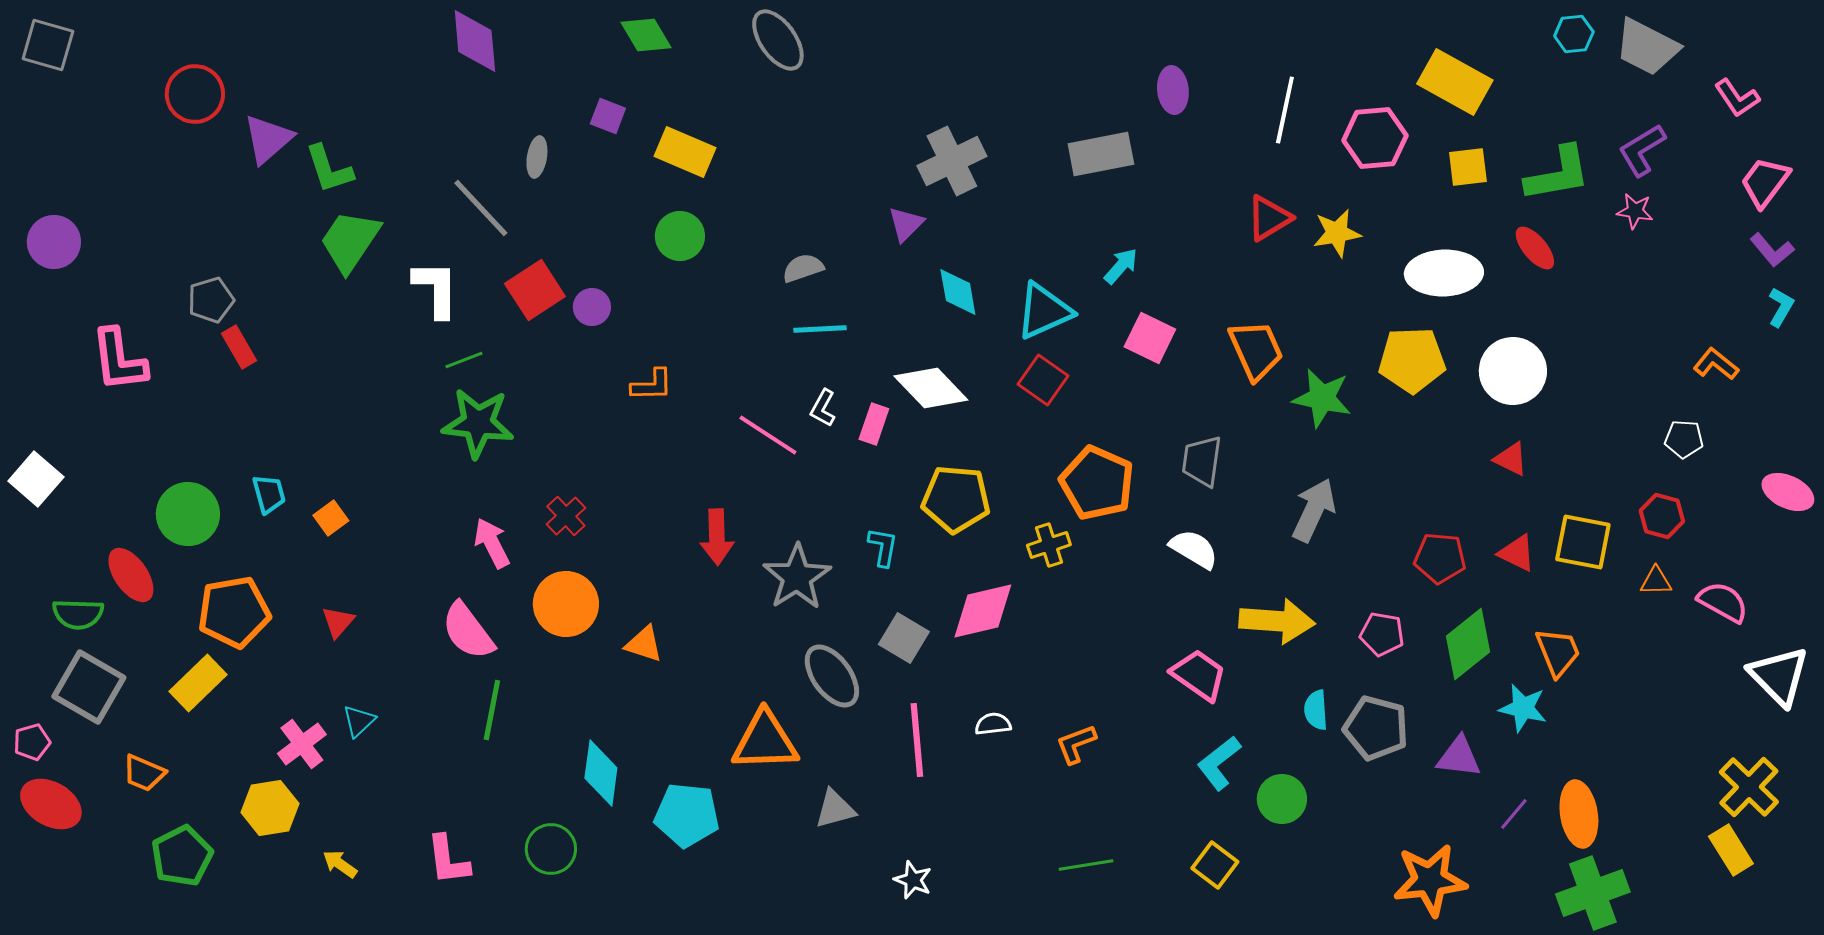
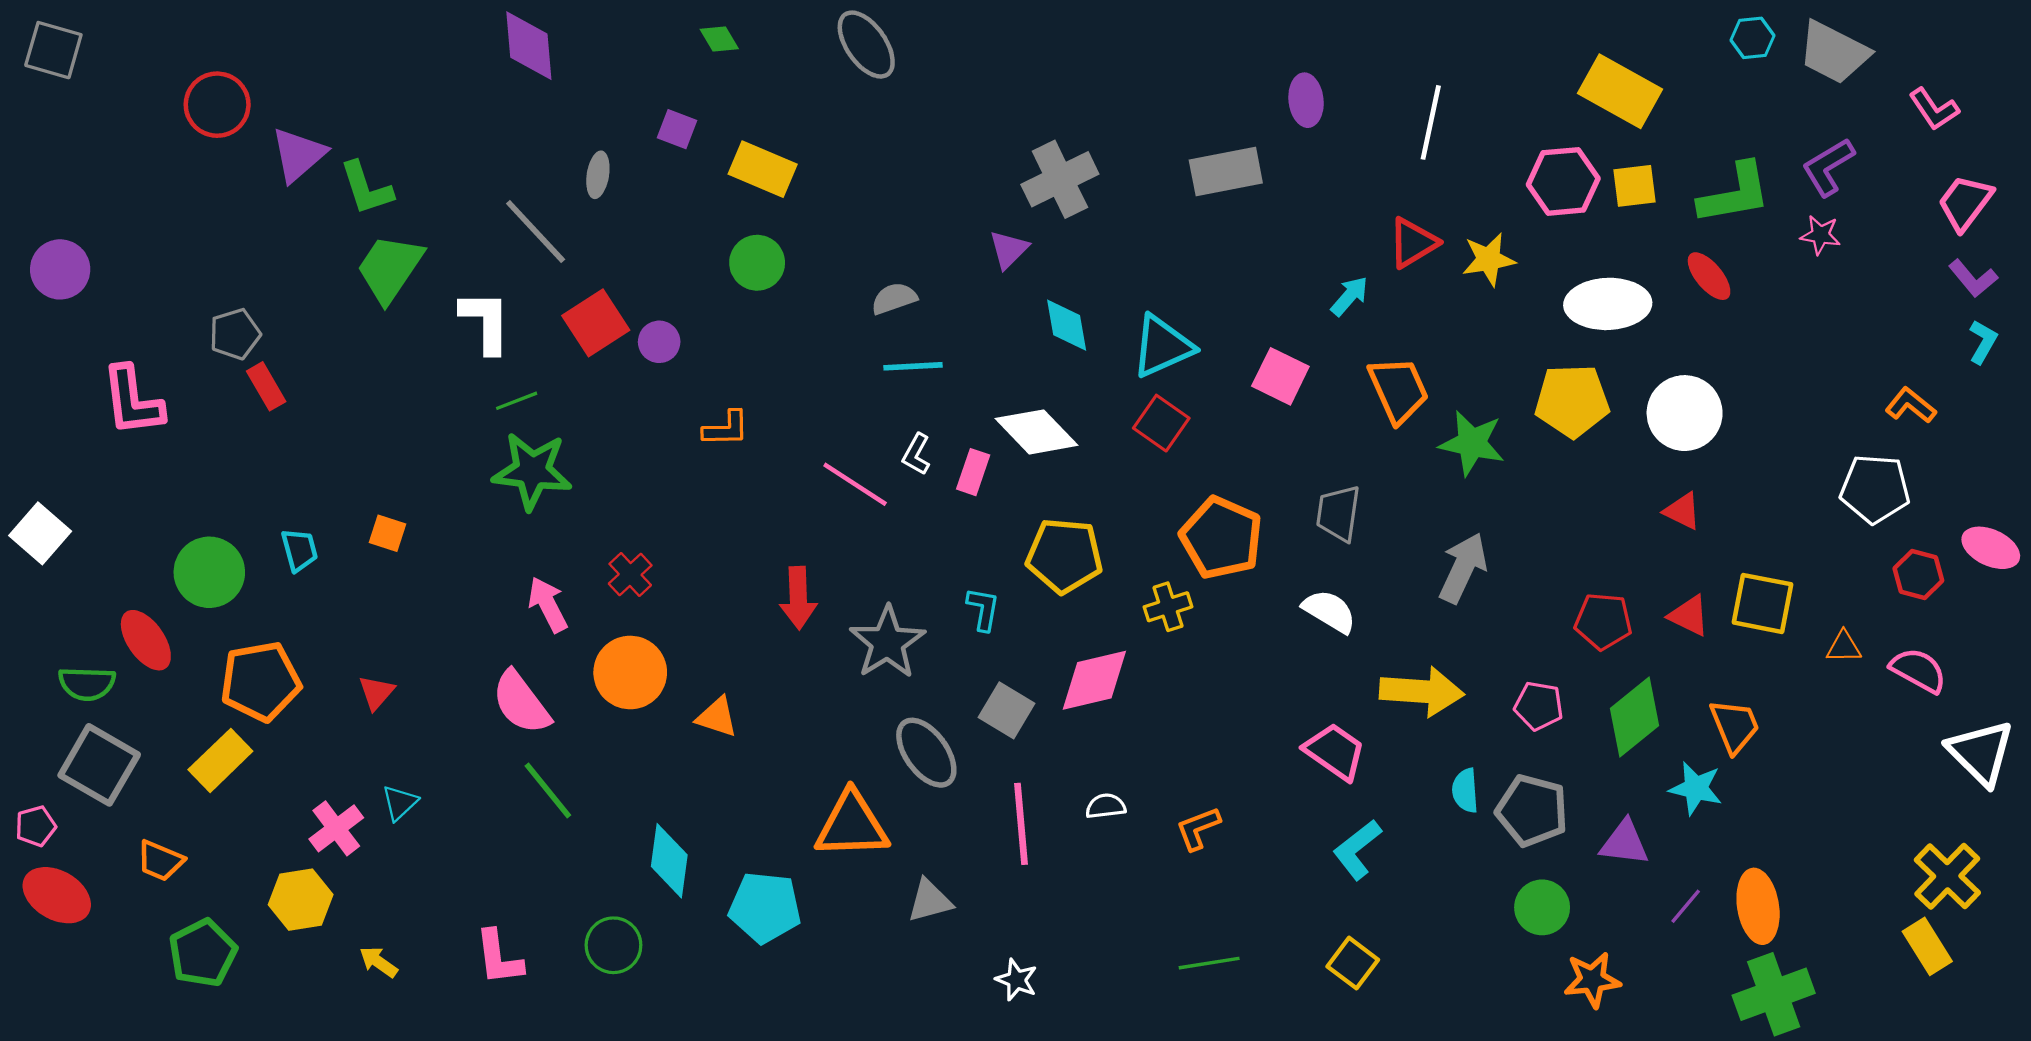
green diamond: (646, 35) -> (719, 39), size x0.7
pink hexagon: (1375, 138) -> (1563, 181), moved
cyan arrow: (1121, 266) -> (1349, 296), moved
white pentagon: (1684, 439) -> (1875, 489), size x1.6
red hexagon: (1662, 516) -> (1918, 574), moved
orange square: (331, 518) -> (387, 533), moved, turned -36
green line: (492, 710) -> (548, 790), turned -50
green circle: (1282, 799) -> (1542, 907), moved
orange star: (1430, 880) -> (1592, 980), size x0.7

